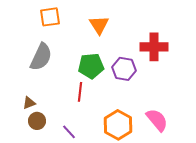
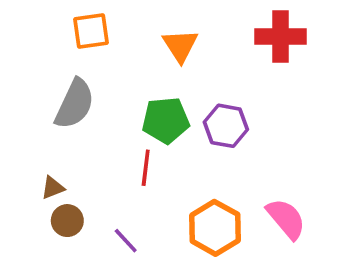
red cross: (154, 47) -> (281, 36), moved

